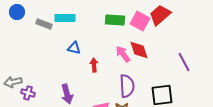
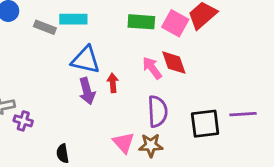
blue triangle: (74, 48) -> (86, 60), size x1.6
purple line: (184, 62) -> (243, 114), moved, turned -66
purple arrow: (67, 94) -> (87, 91), moved

